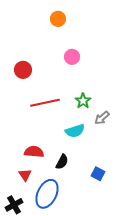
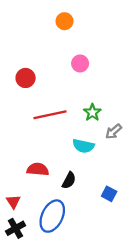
cyan semicircle: (75, 131) -> (83, 146), turned 30
red triangle: (25, 175) -> (13, 202), moved

